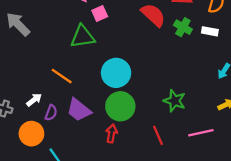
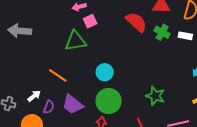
gray arrow: (18, 24) -> (20, 31), turned -40
cyan circle: (116, 73) -> (105, 72), size x0.7

